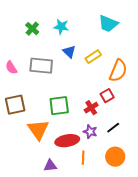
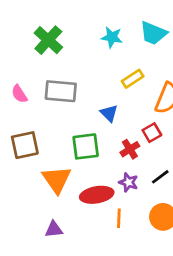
cyan star: (61, 27) -> (112, 37), moved
green cross: (32, 29) -> (48, 40), size x1.5
blue triangle: (69, 52) -> (109, 113), moved
purple triangle: (50, 166) -> (54, 229), moved

